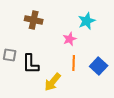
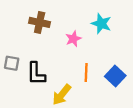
cyan star: (87, 21) -> (101, 24), turned -30
pink star: (70, 39) -> (73, 39), moved

